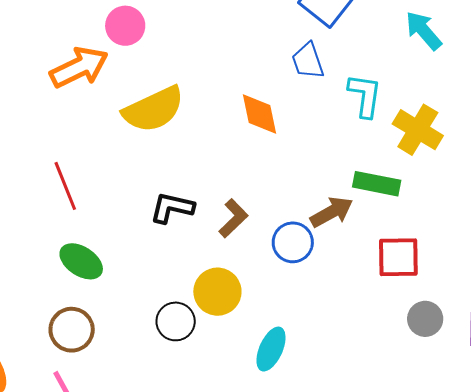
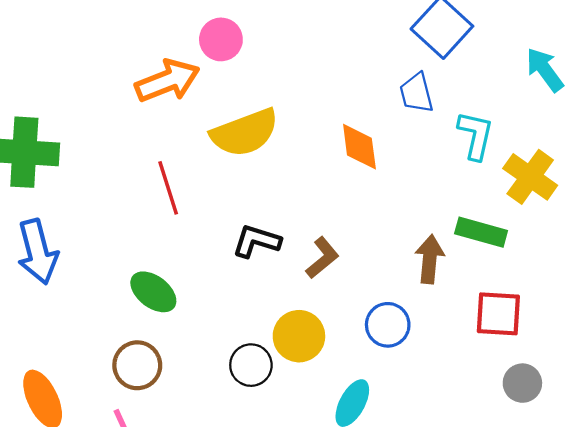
red line: (65, 186) -> (168, 188), moved
brown arrow: (332, 212) -> (430, 259), turned -60
blue circle: (293, 242) -> (388, 325), moved

